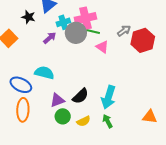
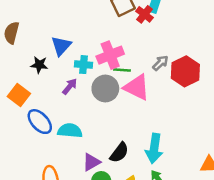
cyan cross: (63, 22) -> (84, 65), turned 32
gray circle: (76, 33) -> (105, 89), moved
pink triangle: (102, 47) -> (137, 87), size x1.6
blue ellipse: (21, 85) -> (40, 122), moved, turned 30

